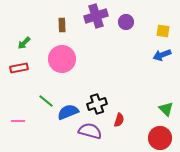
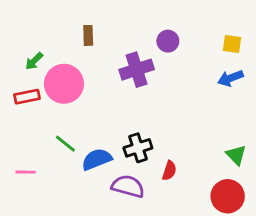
purple cross: (96, 16) -> (137, 70), moved
purple circle: (126, 22) -> (168, 41), moved
pink circle: (62, 59) -> (64, 84), moved

